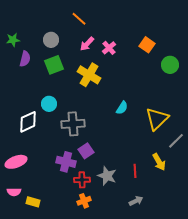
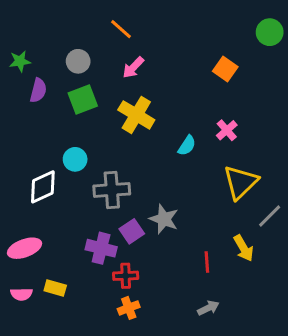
pink cross: (109, 48) -> (227, 130), moved
green circle: (170, 65) -> (270, 32), moved
cyan semicircle: (122, 108) -> (187, 146), moved
gray star: (107, 176) -> (164, 219), moved
yellow rectangle: (33, 202) -> (55, 288), moved

